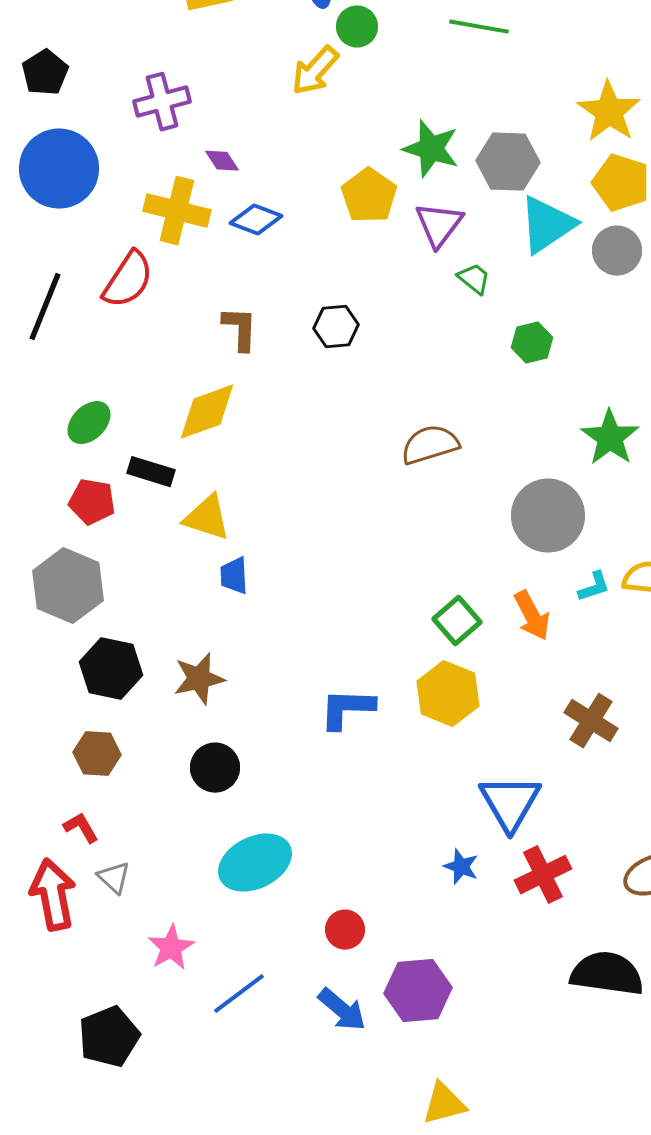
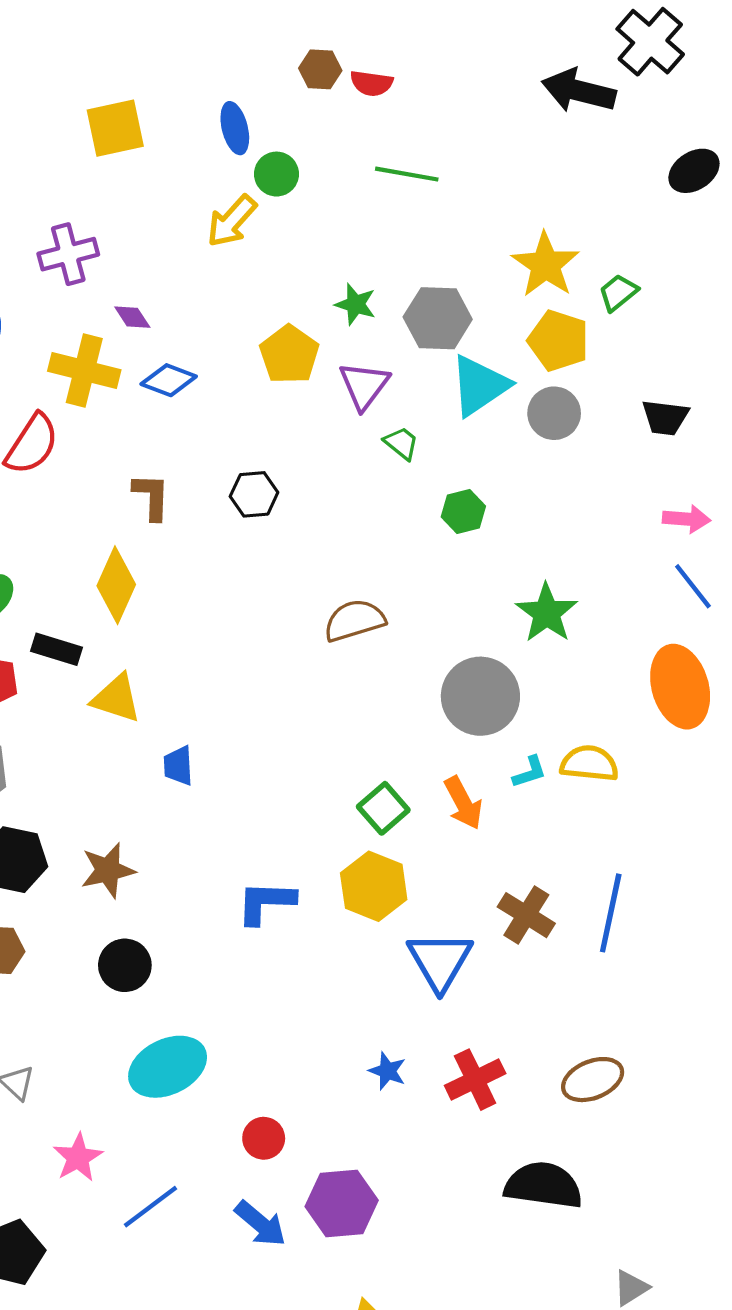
green star: (431, 149) -> (355, 304), size x0.7
yellow diamond: (207, 412) -> (116, 585), turned -46
blue trapezoid: (234, 576) -> (178, 766), moved
blue triangle: (510, 803) -> (440, 961), moved

